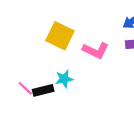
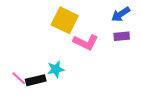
yellow square: (60, 36) -> (65, 20), moved

